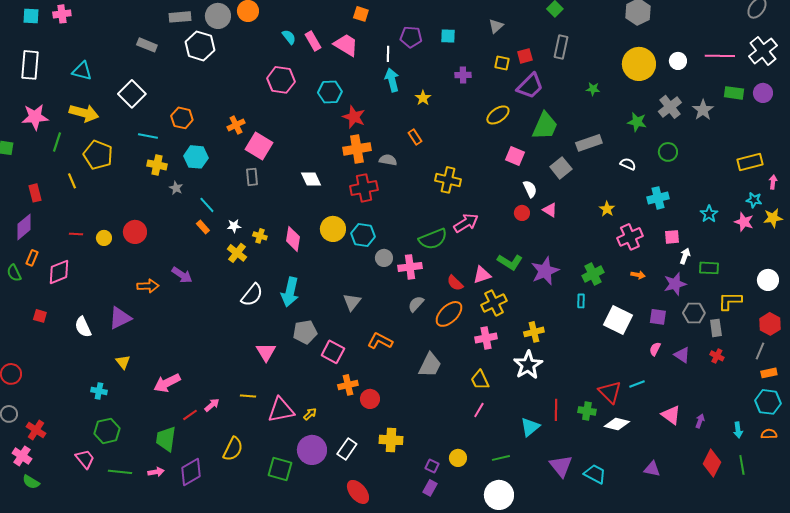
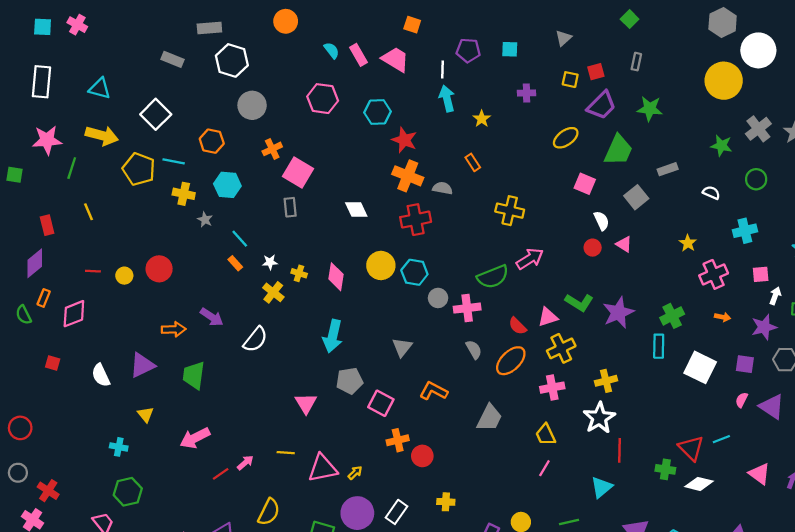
pink cross: (62, 14) -> (77, 25), turned 36
gray circle: (218, 16) -> (252, 105), moved
gray rectangle: (561, 47) -> (636, 62), size x0.7
white circle: (678, 61) -> (758, 50), moved, size x1.8
green star: (593, 89) -> (650, 109), moved, size x1.6
gray rectangle: (589, 143) -> (668, 169), size x0.7
orange cross: (357, 149) -> (408, 176), turned 32
yellow pentagon: (98, 155) -> (139, 169), moved
white semicircle: (252, 295) -> (255, 339), moved
cyan rectangle: (581, 301) -> (659, 346), size x1.5
gray semicircle: (416, 304) -> (474, 349), turned 108
purple triangle: (682, 355) -> (772, 407), size x1.4
red line: (556, 410) -> (619, 450), moved
green trapezoid: (166, 439) -> (194, 375), moved
yellow cross: (391, 440) -> (446, 502), size x0.7

